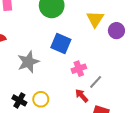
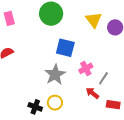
gray star: (28, 62) -> (55, 75), moved

